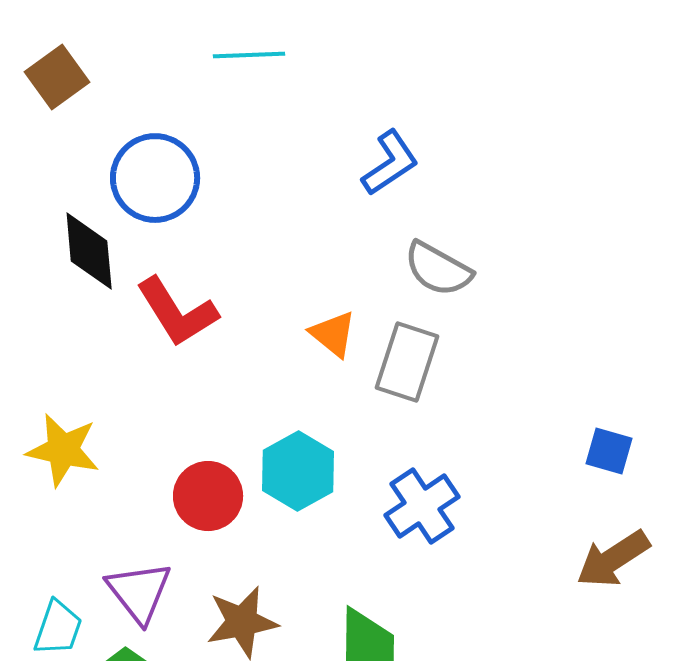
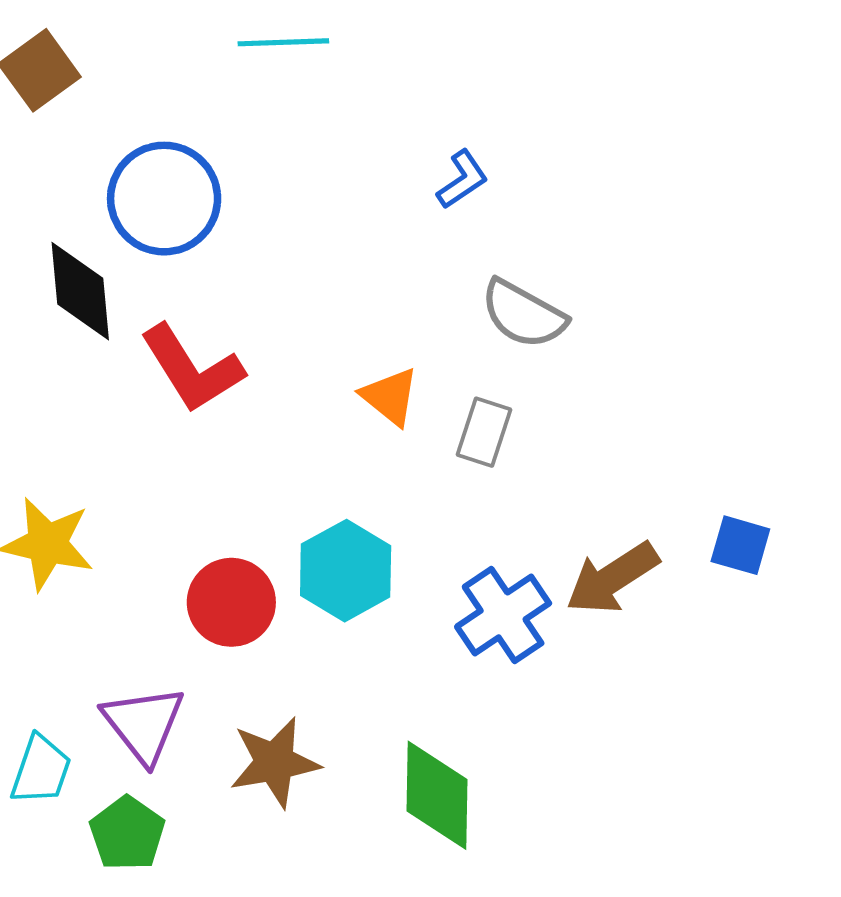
blue L-shape: (390, 163) -> (462, 179), size x0.7
gray rectangle: (407, 362) -> (484, 432), size x0.7
brown arrow: (613, 559) -> (612, 578), moved

